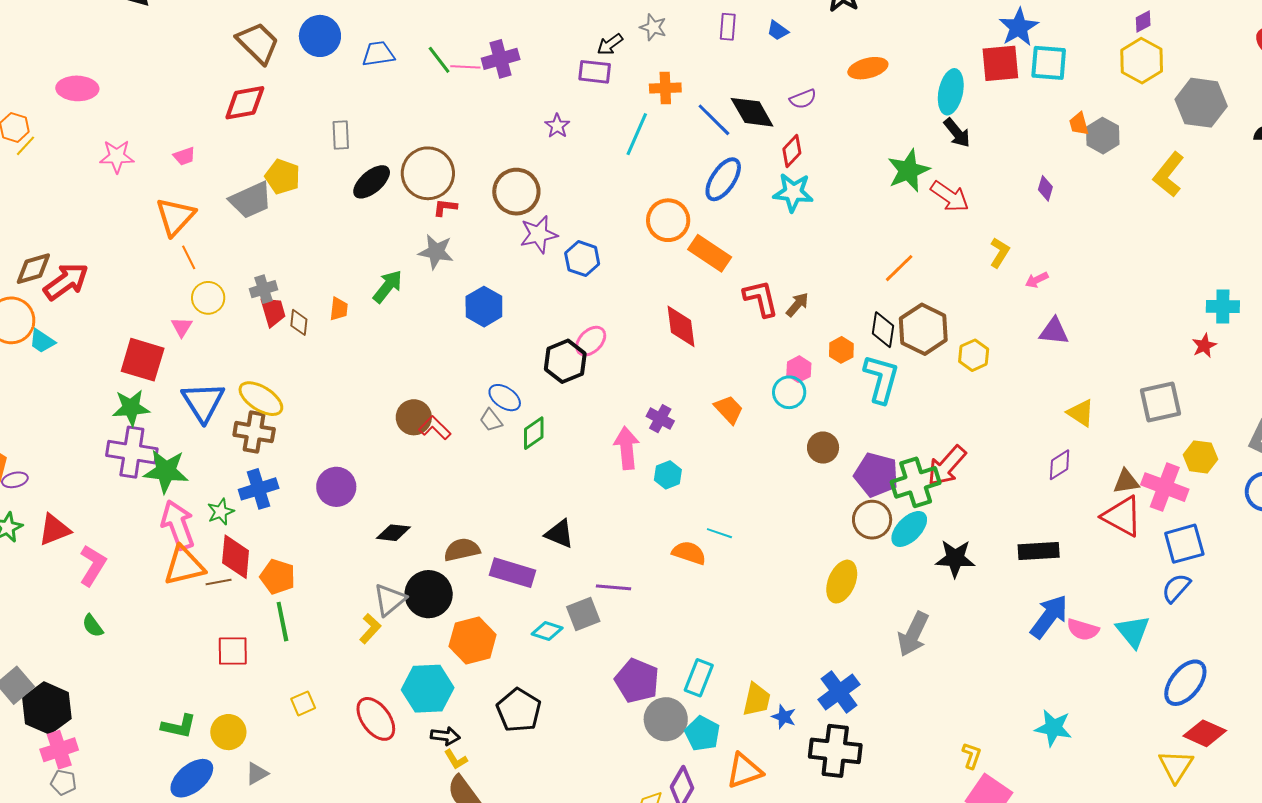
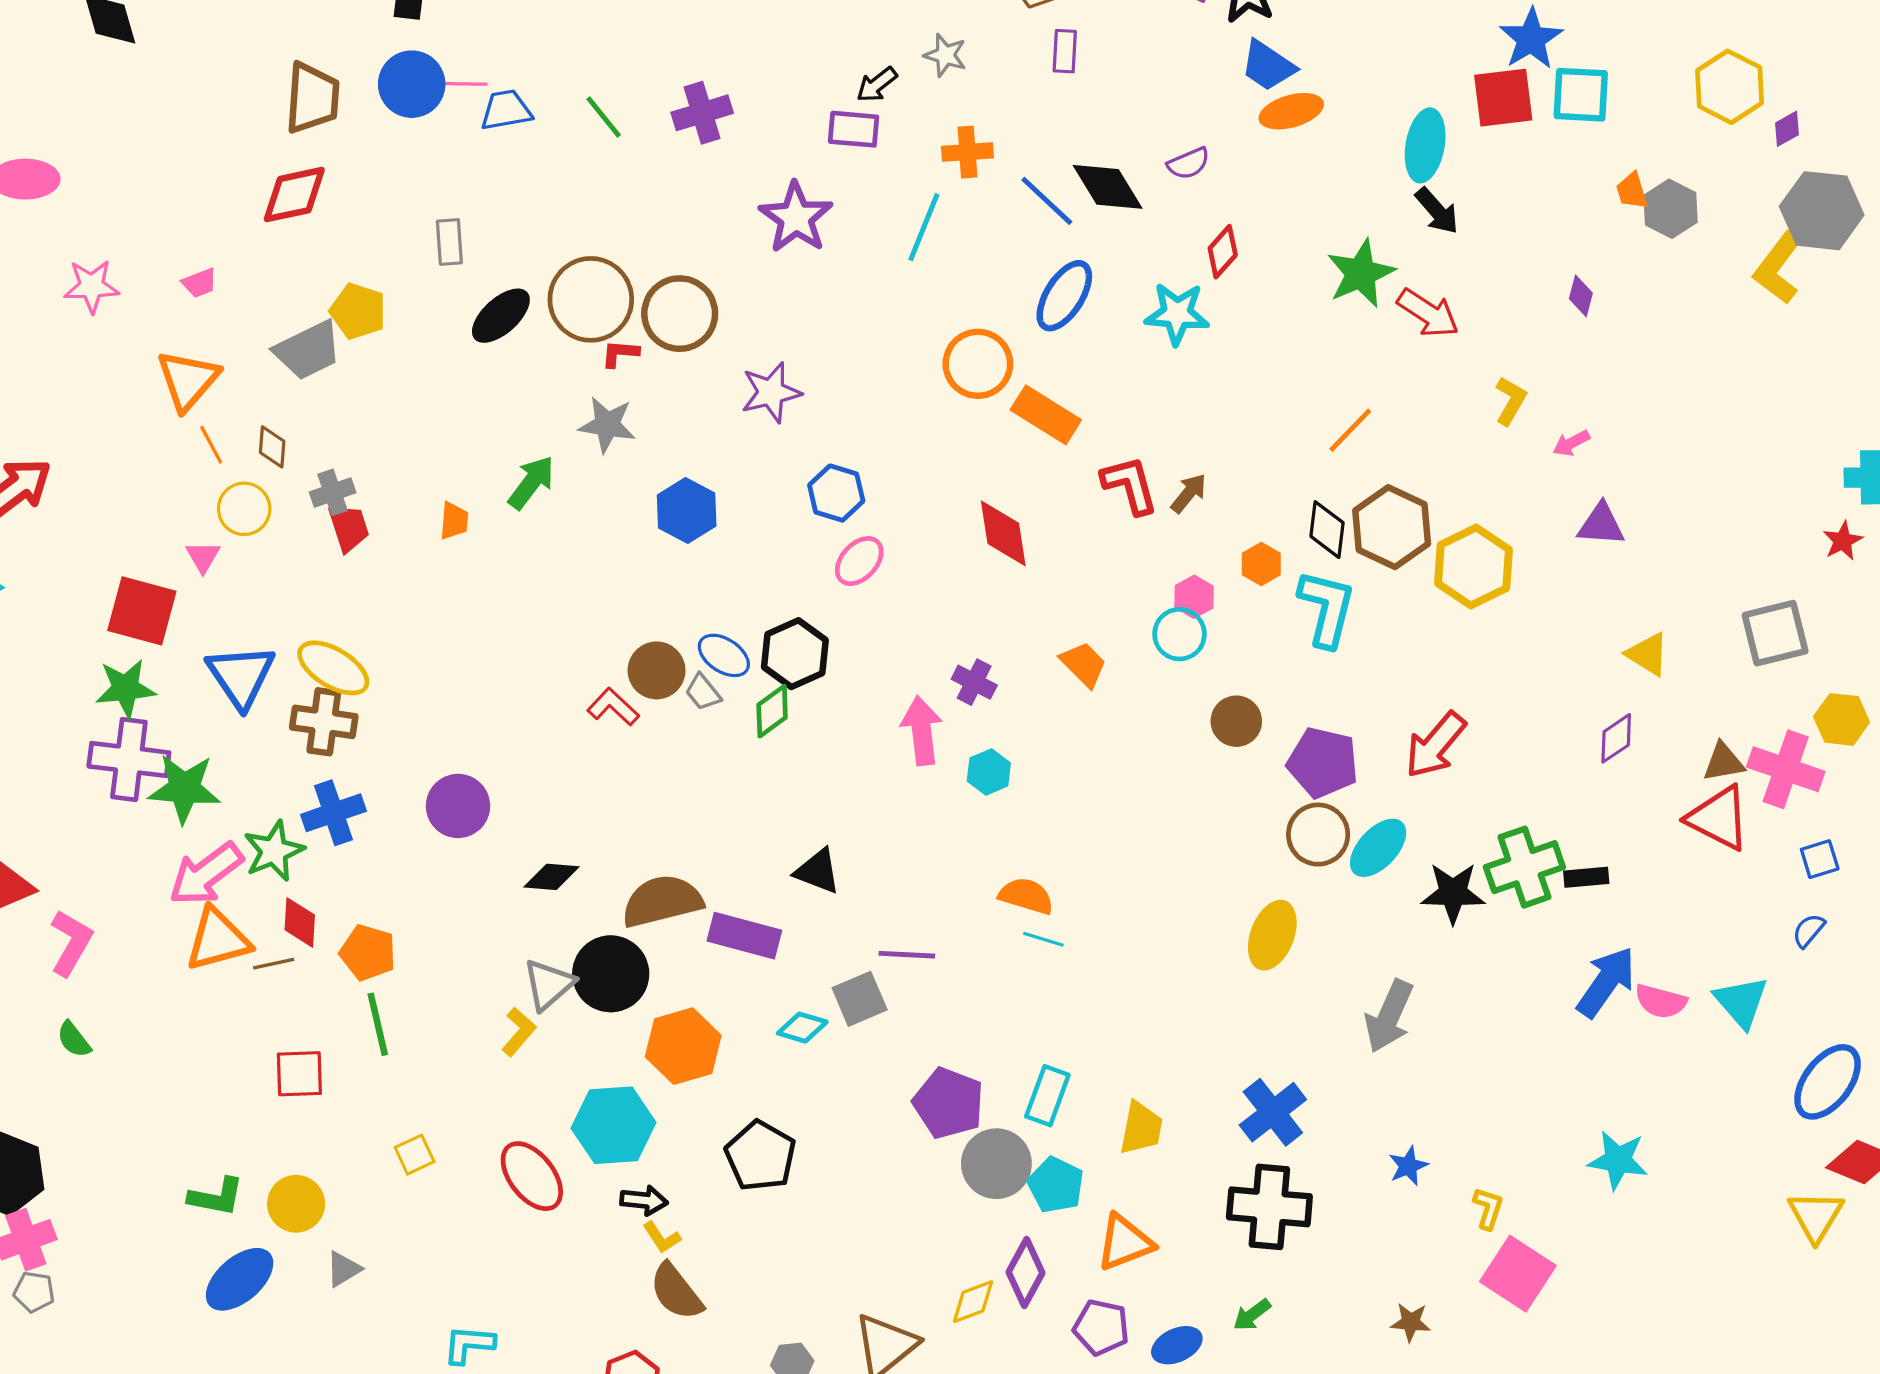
purple diamond: (1143, 21) -> (1787, 129), moved
blue trapezoid: (778, 31) -> (1268, 66), moved, size x1.6
brown trapezoid: (258, 43) -> (312, 98), turned 51
pink line: (465, 67) -> (463, 84), moved
gray hexagon: (1201, 103) -> (1822, 211), moved
purple star: (557, 126) -> (796, 218), size x1.8
red diamond: (792, 151) -> (1223, 252), moved
brown circle: (516, 192) -> (680, 314), moved
blue hexagon: (582, 259) -> (836, 493), moved
brown diamond: (299, 322) -> (272, 447), moved
yellow hexagon: (974, 355) -> (1474, 566), size x1.6
black hexagon: (565, 361) -> (795, 654), moved
brown circle: (414, 417) -> (657, 670), moved
green cross: (916, 482) -> (1524, 867), moved
green star: (221, 512) -> (274, 851), size x1.4
pink arrow: (178, 525) -> (206, 874), turned -105
cyan line: (719, 533) -> (1043, 939), moved
blue square: (1184, 544) -> (1820, 859), size x0.6
brown semicircle: (462, 550) -> (662, 901), size x1.4
black rectangle: (1039, 551) -> (1586, 877), size x0.7
red diamond: (236, 557) -> (300, 922), size x0.7
blue semicircle: (1176, 588) -> (1809, 931), size x0.7
blue star: (784, 717) -> (1408, 1166), moved, turned 30

